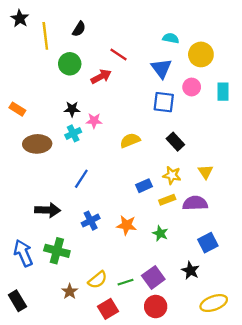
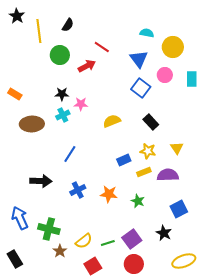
blue square: (164, 102) -> (141, 88), turned 30
green cross: (57, 251) -> (49, 229), moved

